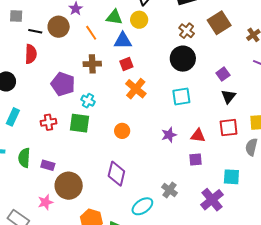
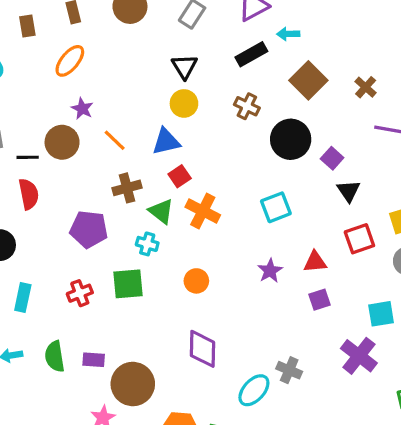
green triangle: (114, 17) -> (161, 211), moved, turned 42
brown cross: (187, 31) -> (247, 106), moved
black circle: (183, 59) -> (291, 139), moved
cyan cross: (88, 101) -> (147, 244), moved
gray cross: (170, 190) -> (289, 370), moved

